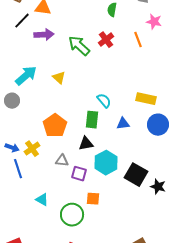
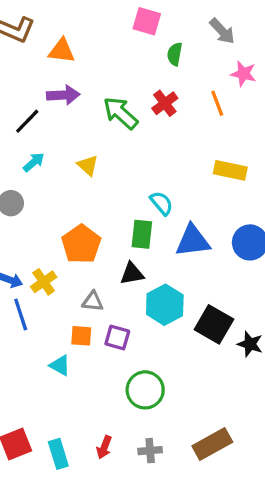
black line: (22, 21) -> (27, 121), moved
cyan arrow: (26, 76) -> (34, 162), size x0.6
yellow rectangle: (146, 99) -> (230, 170), moved
blue triangle: (123, 124) -> (193, 241), size x1.6
purple square: (79, 174) -> (117, 337), moved
orange square: (93, 199) -> (81, 336), moved
green circle: (72, 215) -> (145, 390), moved

